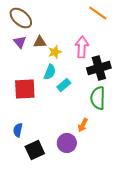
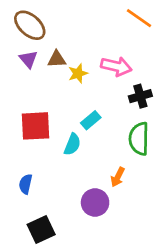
pink arrow: (82, 47) -> (116, 66), turned 100
black cross: (99, 68) -> (140, 96), size x0.7
cyan semicircle: (50, 72) -> (72, 144), moved
black square: (35, 150) -> (41, 229), moved

